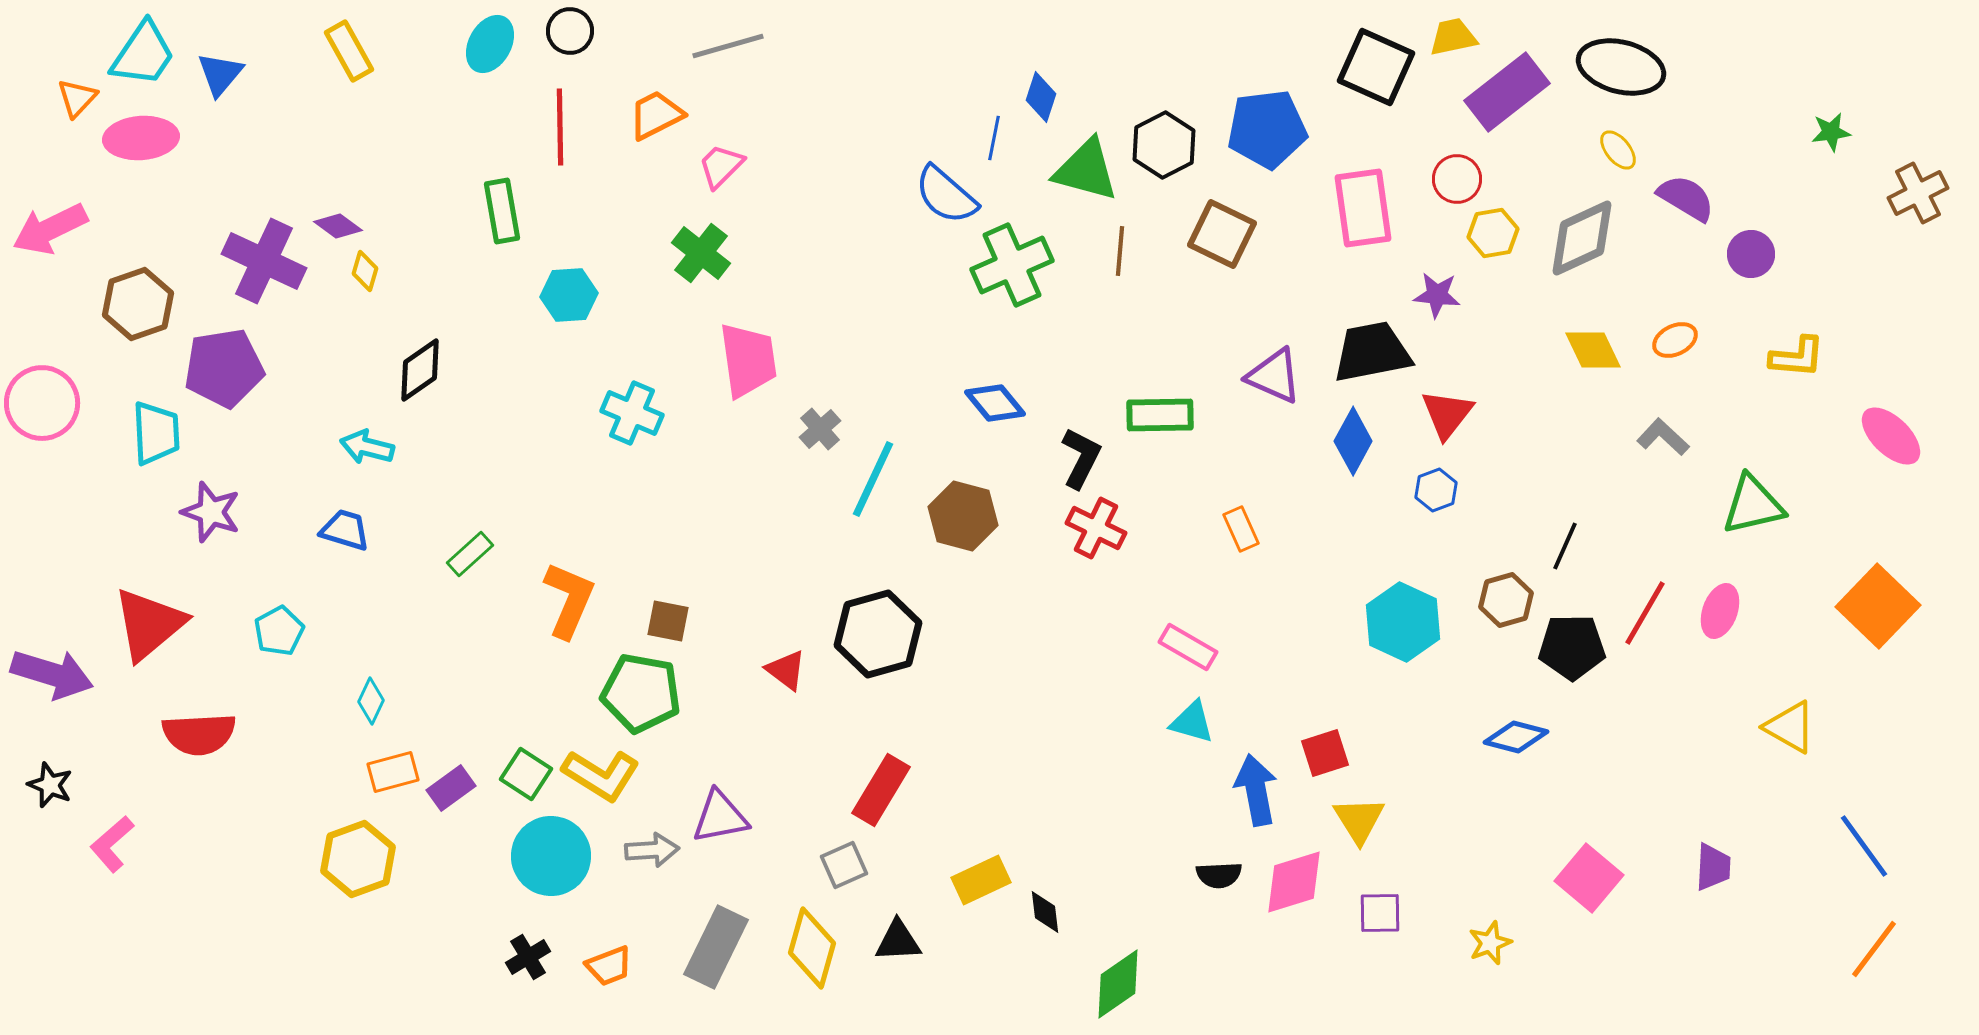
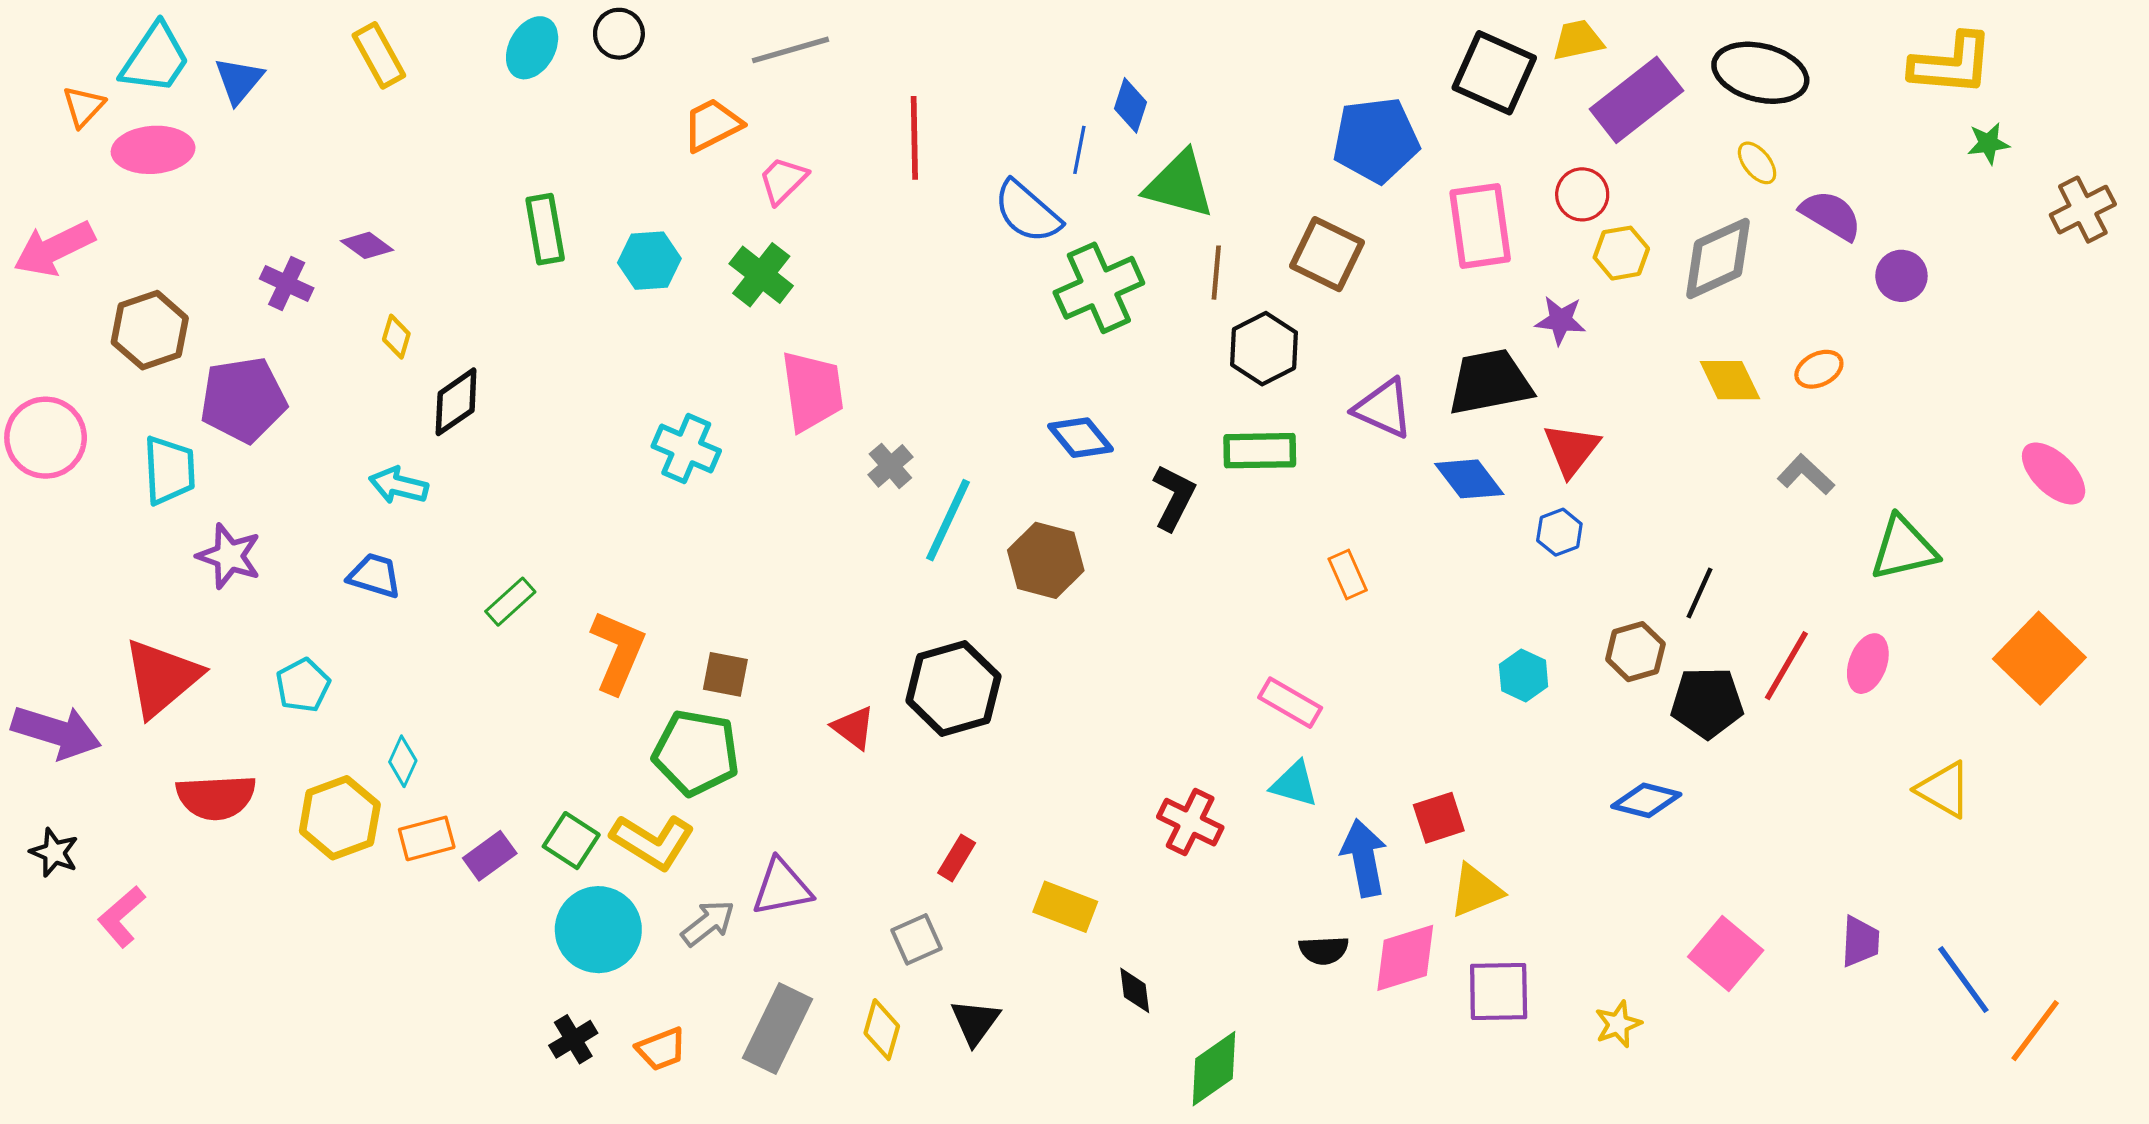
red line: (560, 127) -> (914, 138), moved
black hexagon: (1164, 145) -> (1264, 349), moved
purple cross: (264, 261) -> (287, 283), size x0.6
yellow diamond: (365, 271) -> (396, 337), moved
cyan hexagon: (569, 295) -> (649, 261), moved
yellow L-shape: (1797, 357) -> (1951, 64), moved, size x1.4
blue diamond: (1353, 441) -> (1469, 479), turned -66
red cross: (1096, 528) -> (1190, 822), moved
cyan hexagon: (1403, 622) -> (1524, 675), size x0.6
red rectangle: (881, 790) -> (957, 858), size x0.6
yellow triangle: (1359, 820) -> (1476, 891), turned 40
blue line: (1864, 846) -> (1963, 980), moved
gray arrow: (652, 850) -> (708, 923), turned -34
yellow hexagon: (358, 859) -> (340, 818), moved
yellow rectangle: (981, 880) -> (1065, 907), moved, turned 46
purple square: (1380, 913) -> (1499, 992), size x1.4
black triangle: (898, 941) -> (975, 1022), turned -51
yellow diamond: (812, 948) -> (882, 1030), size x0.7

